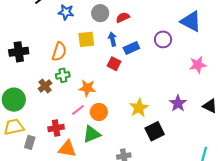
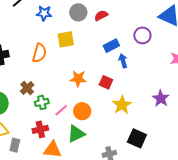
blue arrow: (113, 39) -> (123, 61), moved
red square: (114, 64) -> (106, 82), moved
green cross: (63, 75) -> (42, 102), moved
orange star: (87, 88) -> (78, 79), moved
black square: (155, 131) -> (137, 138), moved, turned -36

